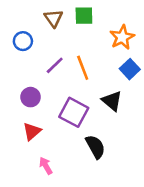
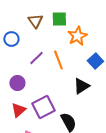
orange star: (122, 37) -> (77, 36), moved
black triangle: (112, 101) -> (81, 86), turned 48
purple square: (74, 112) -> (43, 107), moved, turned 35

